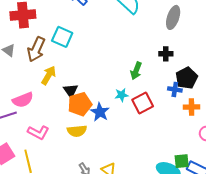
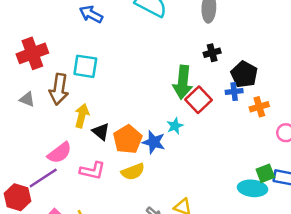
green arrow: (136, 71) -> (183, 82), size x1.5
black triangle: (71, 91) -> (101, 132), moved
cyan star: (122, 95) -> (175, 126), moved
red square: (143, 103) -> (198, 100), moved
pink L-shape: (38, 132) -> (92, 171), moved

